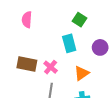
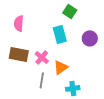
pink semicircle: (27, 20) -> (19, 23), moved
orange triangle: (82, 73) -> (61, 67), moved

